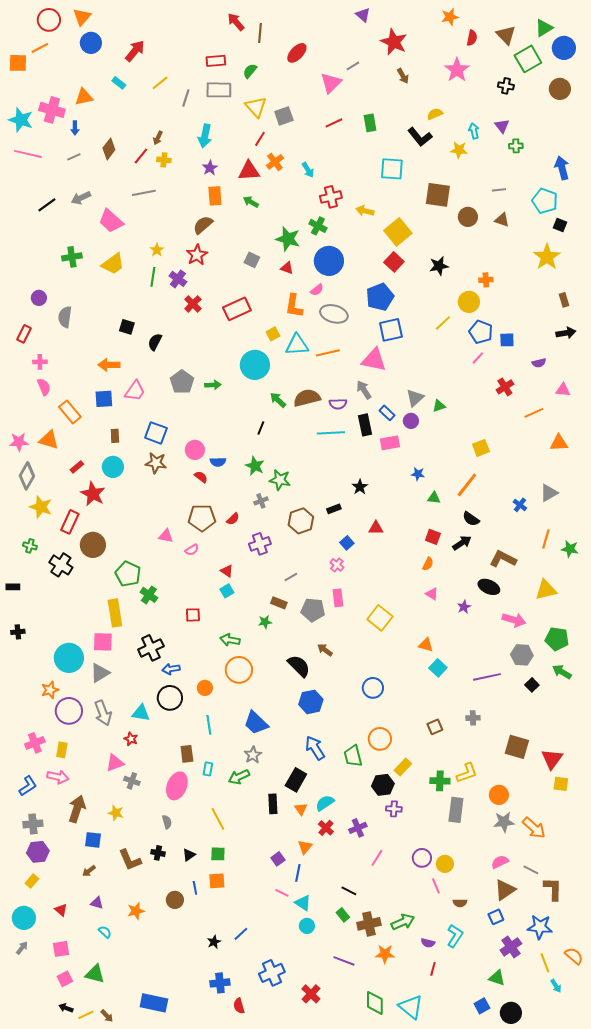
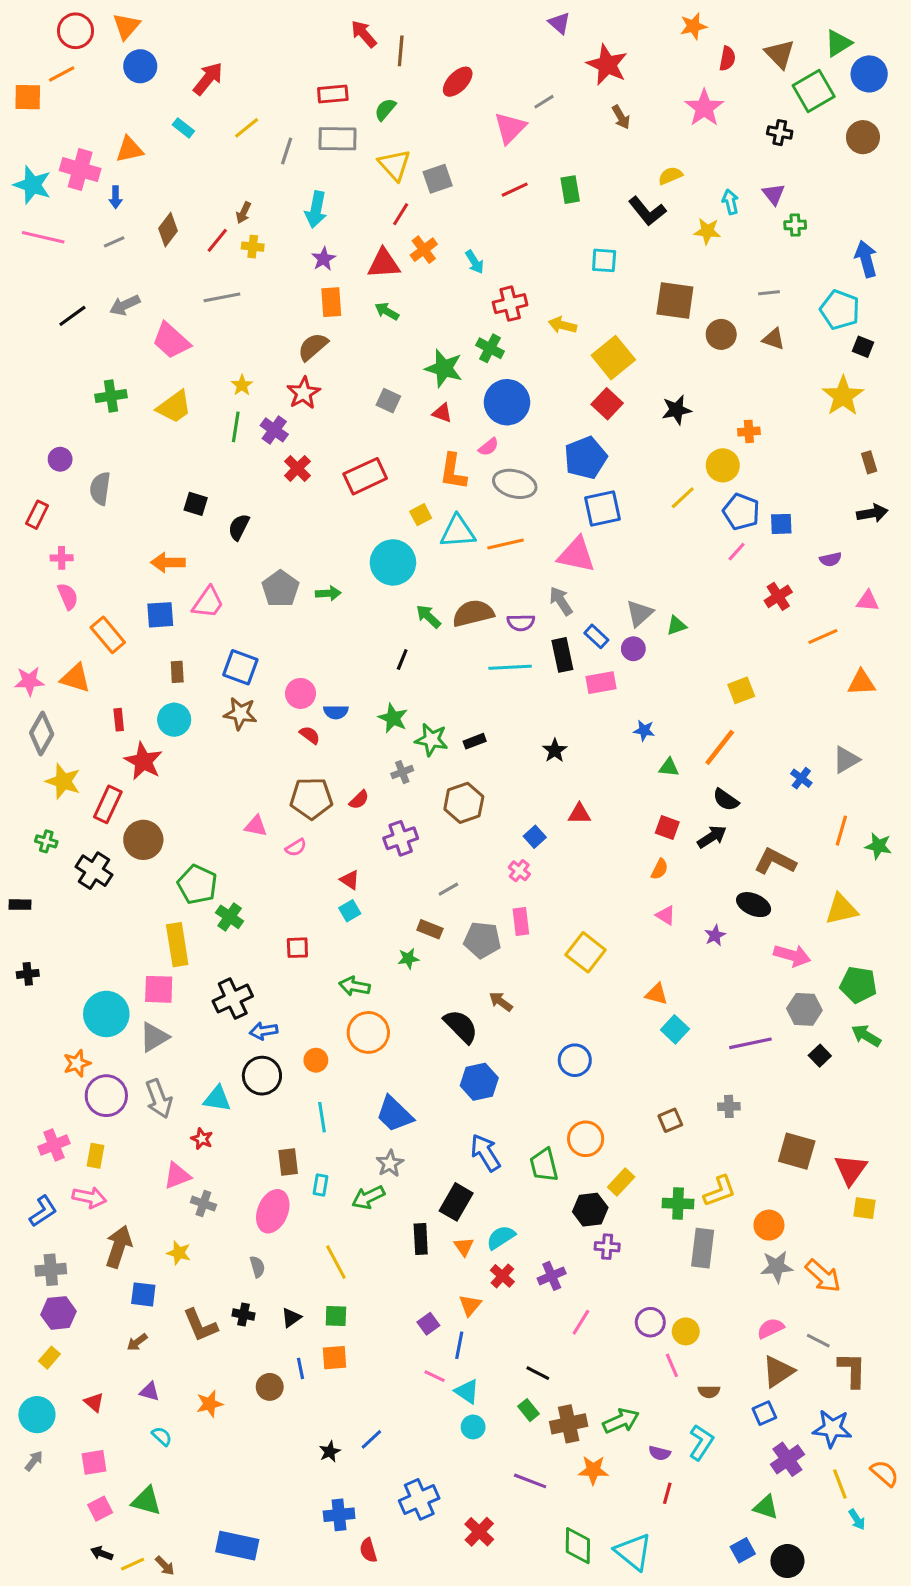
cyan square: (392, 169) -> (604, 260), size x0.7
red rectangle: (77, 467) -> (119, 720), turned -56
black rectangle: (334, 509) -> (475, 741), moved

